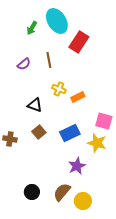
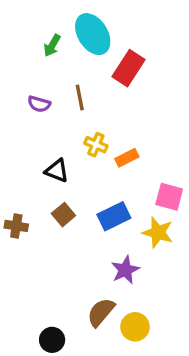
purple semicircle: (24, 64) -> (39, 104), turned 56
black circle: (32, 192) -> (52, 340), moved

